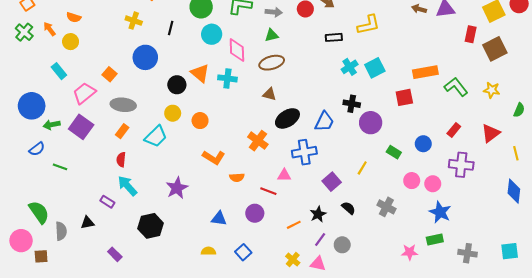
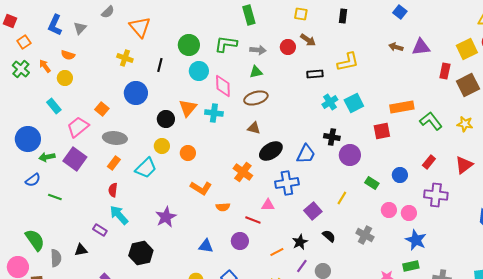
orange triangle: (200, 73) -> (188, 108), turned 30

